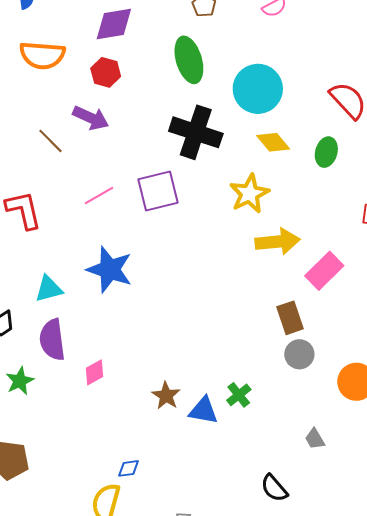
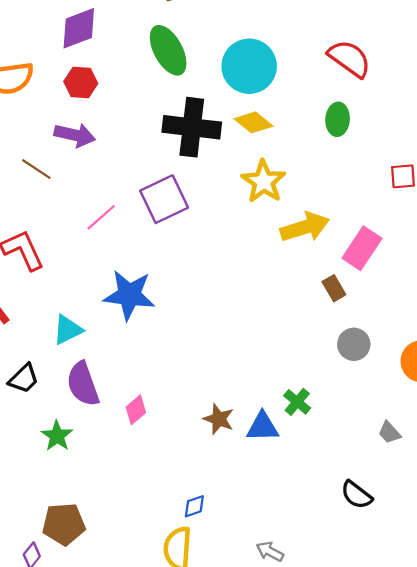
yellow diamond: (273, 142) -> (254, 122), moved
brown rectangle: (290, 318) -> (334, 288), moved, size x0.7

